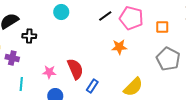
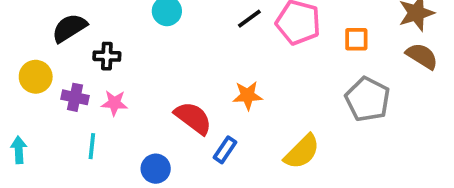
orange star: (119, 47) -> (248, 95), moved
red semicircle: (75, 69) -> (193, 118), turned -30
pink star: (49, 72) -> (114, 103), moved

